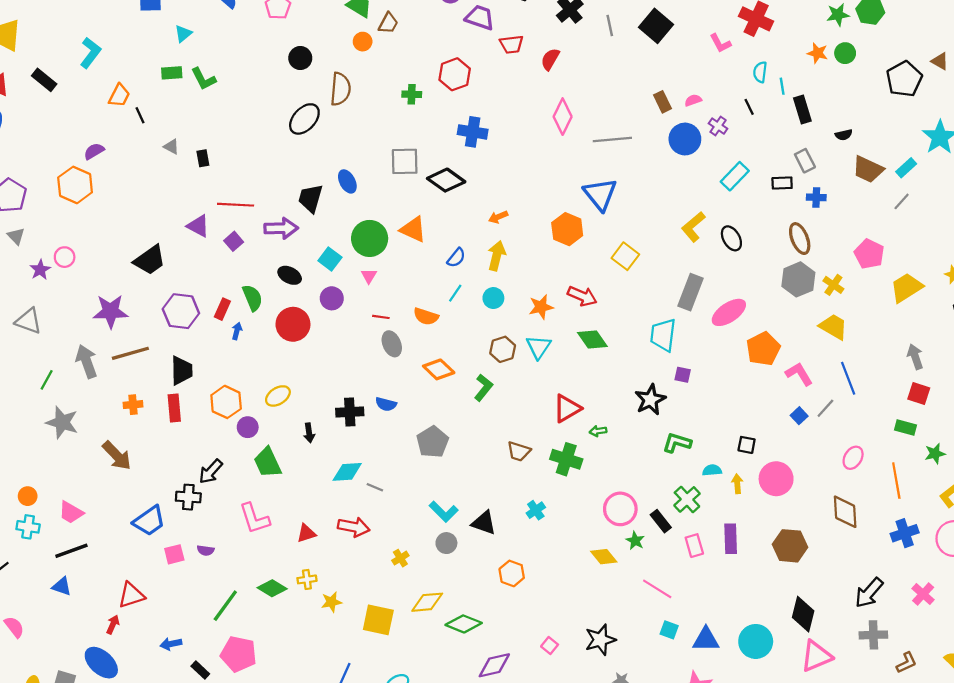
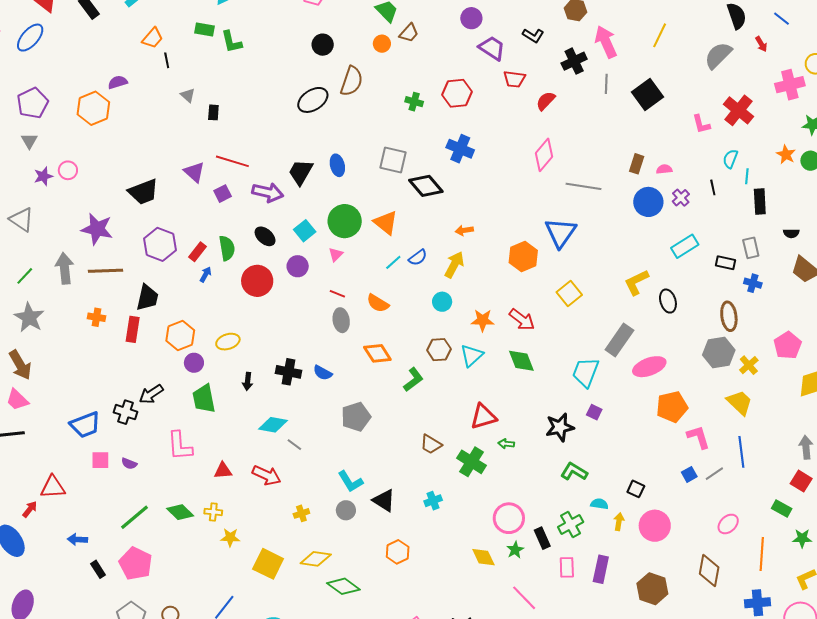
brown rectangle: (663, 102) -> (637, 164), turned 30
cyan line: (455, 293) -> (393, 262), moved
brown arrow: (117, 456) -> (20, 365), moved

